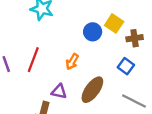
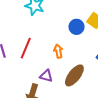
orange arrow: (72, 62) -> (58, 51), turned 136

